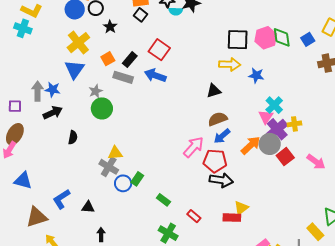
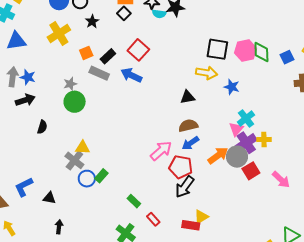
blue triangle: (74, 69) -> (16, 41), moved, turned 40
black arrow: (221, 180) -> (185, 187), turned 110
green rectangle: (163, 200) -> (134, 201), moved

